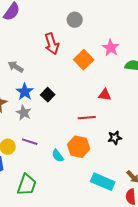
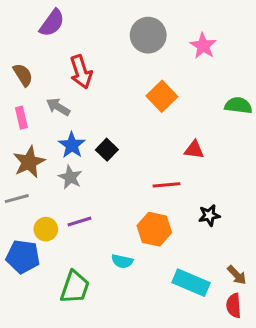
gray circle: (75, 20) -> (148, 35), size x1.5
red arrow: (52, 44) -> (81, 72), moved
pink star: (111, 48) -> (203, 46), moved
purple line: (30, 142) -> (79, 222), turned -35
cyan semicircle: (58, 156) -> (122, 261), moved, turned -40

